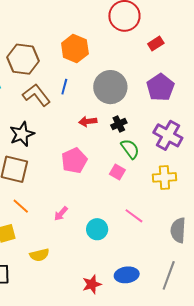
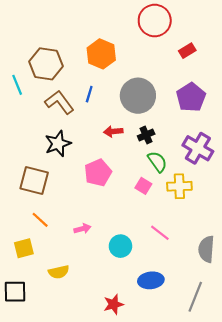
black star: (22, 134) -> (58, 144), moved
yellow cross: (164, 177) -> (179, 186), moved
pink arrow: (61, 214) -> (82, 229), turned -147
blue ellipse: (127, 275) -> (151, 280), moved

